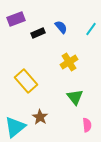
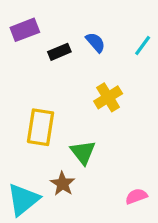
yellow rectangle: (26, 81) -> (41, 127), turned 50
green triangle: (75, 97) -> (83, 152), moved
pink semicircle: (87, 125) -> (136, 196), turned -104

